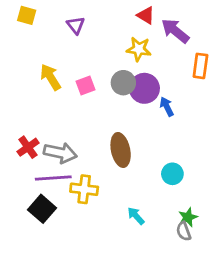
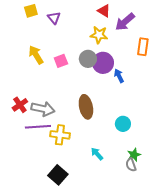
yellow square: (27, 15) -> (31, 11), moved, turned -32
purple arrow: (175, 31) -> (125, 22), turned -80
black square: (42, 209) -> (58, 175), moved

